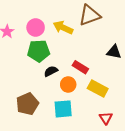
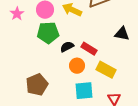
black semicircle: (51, 71) -> (67, 47), moved
cyan square: (63, 109) -> (84, 91), moved

